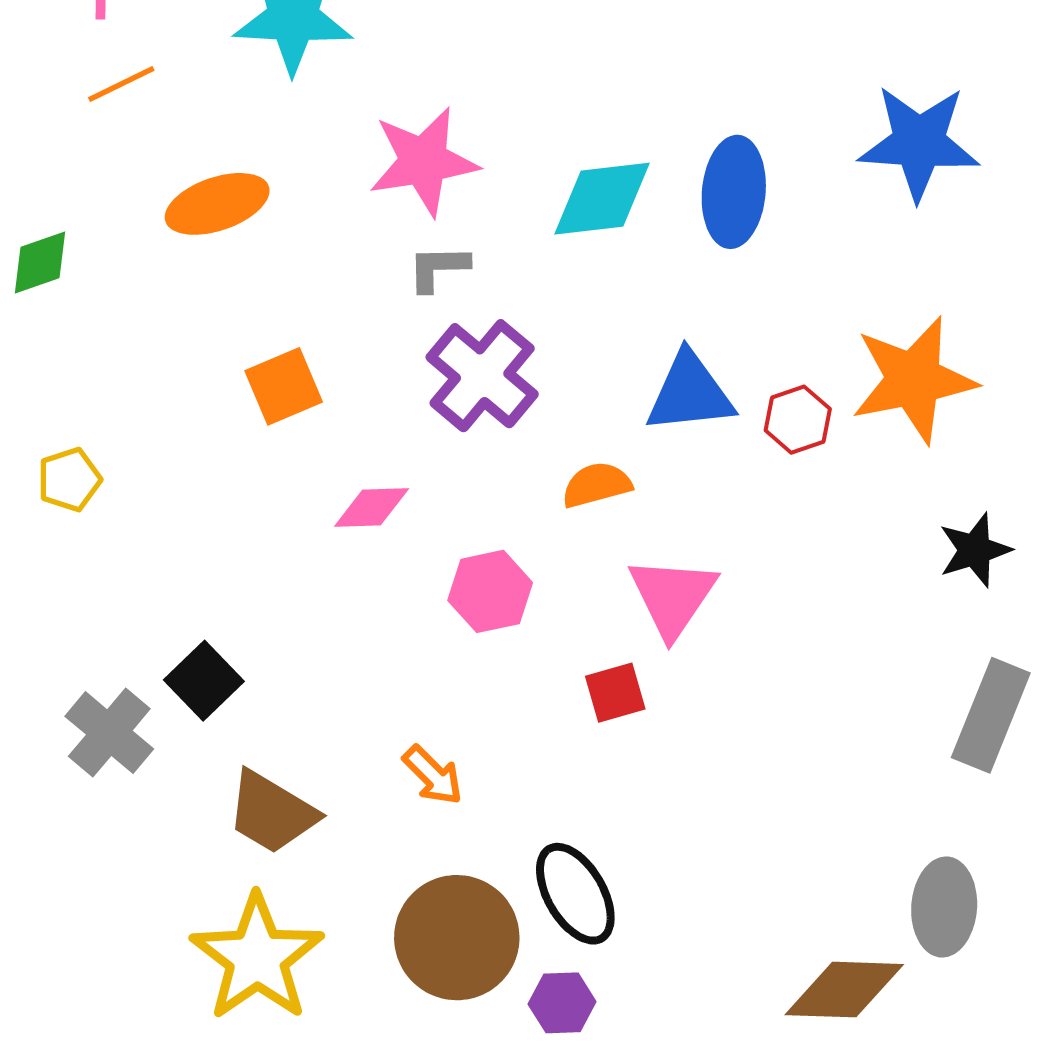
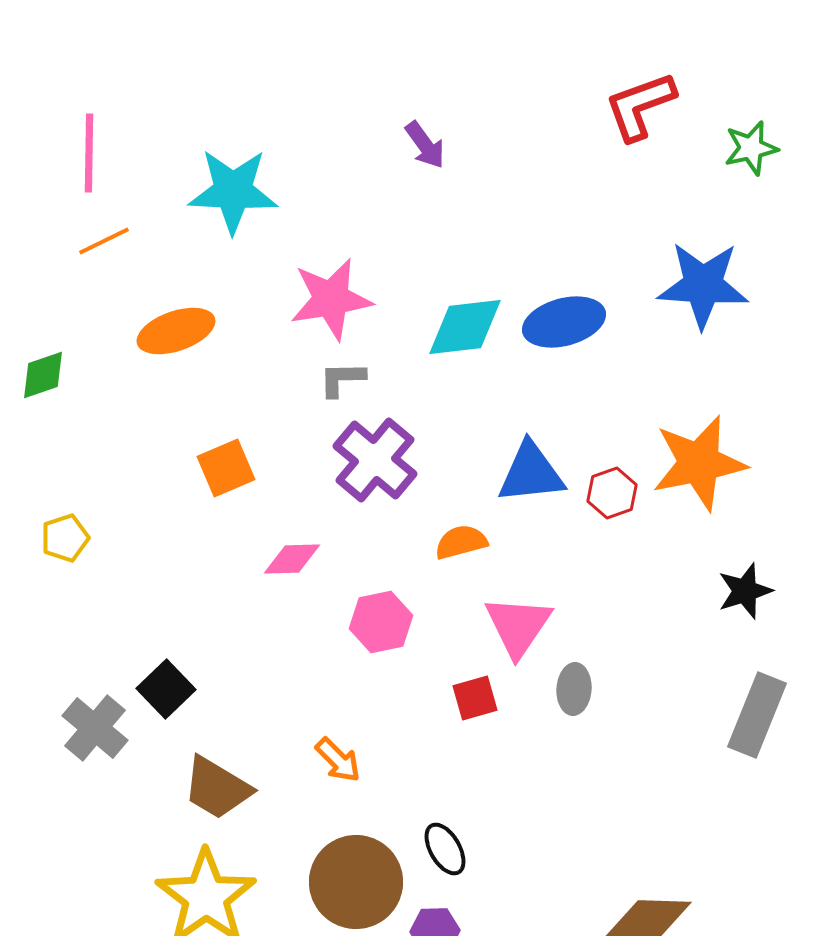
blue ellipse: (734, 192) -> (564, 322), turned 70
black ellipse: (575, 894) -> (445, 849), size x0.7
gray ellipse: (944, 907) -> (574, 689), moved, size x0.7

